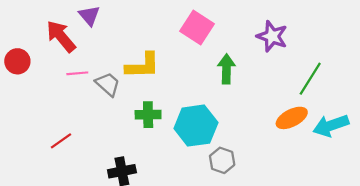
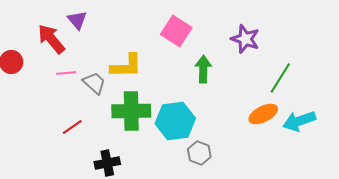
green cross: (148, 115) -> (131, 111), size x1.6
red line: (61, 141) -> (72, 127), moved

